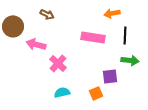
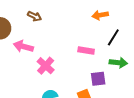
black line: (125, 35) -> (113, 37), turned 30
pink rectangle: (93, 37) -> (86, 51), moved, size x0.7

